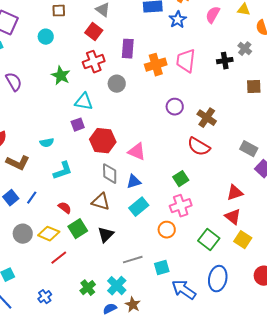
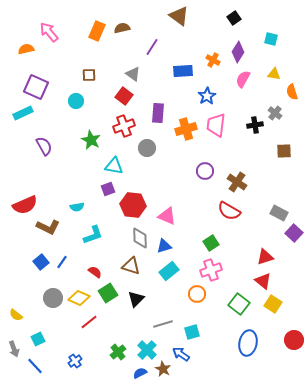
blue star: (178, 20) -> (207, 96), moved
blue arrow: (184, 290) -> (181, 354), moved, size x0.7

